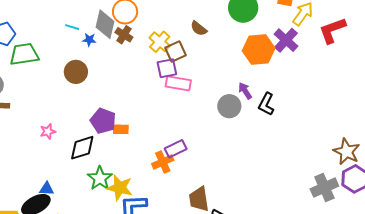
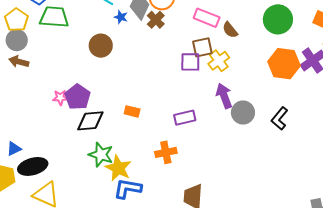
yellow cross: (160, 42) -> (219, 61), moved
pink rectangle: (178, 83) -> (207, 18), moved
purple arrow: (245, 91) -> (224, 96), moved, size x1.4
purple pentagon: (103, 121) -> (78, 97), moved
purple rectangle: (176, 149) -> (185, 118), moved
green star: (100, 178) -> (101, 155), turned -30
blue triangle: (47, 189) -> (14, 149), moved, turned -42

